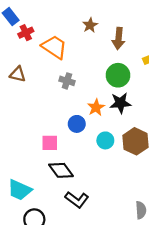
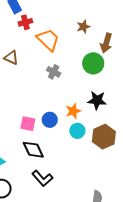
green circle: (118, 75) -> (93, 63), moved
orange star: (96, 107) -> (73, 111), moved
blue circle: (77, 124) -> (50, 120), moved

